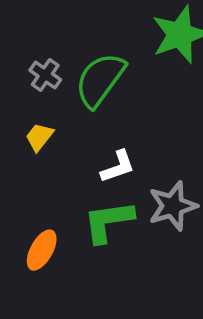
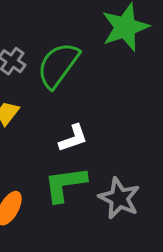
gray star: (173, 206) -> (119, 198), moved, turned -30

